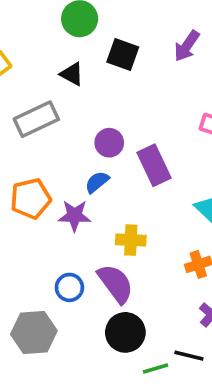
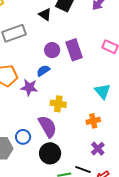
black triangle: (72, 74) -> (45, 14), moved
purple rectangle: (154, 165) -> (74, 50), moved
blue circle: (69, 287) -> (23, 137), moved

